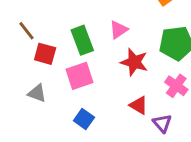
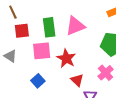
pink triangle: (119, 30) -> (75, 26), size x1.5
red square: (45, 54) -> (22, 31), turned -35
red star: (134, 62) -> (66, 58), moved

